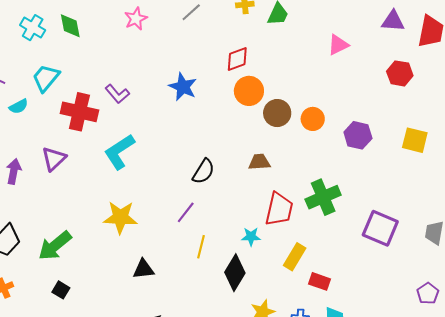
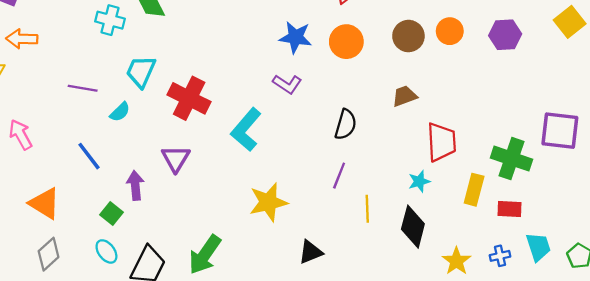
orange circle: (249, 91) -> (346, 42), moved
purple L-shape: (117, 94) -> (287, 84), moved
red cross: (79, 112) -> (189, 98), turned 30
yellow square: (415, 140) -> (570, 22), turned -36
green cross: (323, 197) -> (511, 159), moved, turned -32

